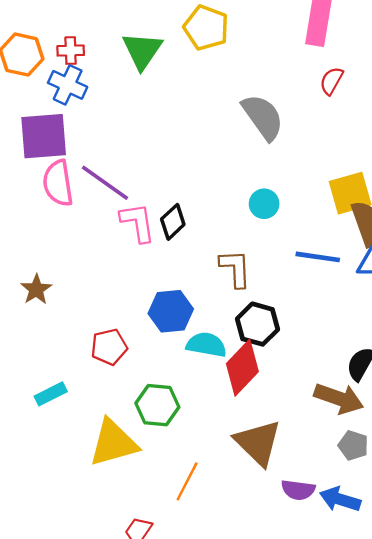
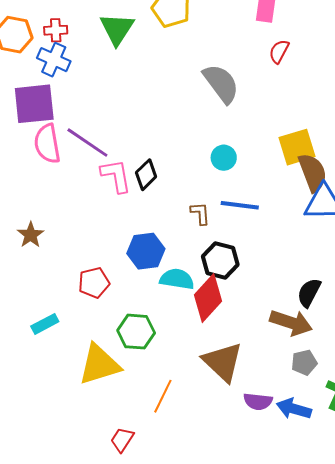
blue line: (318, 257) -> (240, 205), moved
brown L-shape: (235, 268) -> (200, 213), size x0.7
gray pentagon: (353, 445) -> (304, 362), turned -30

